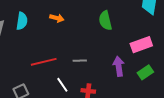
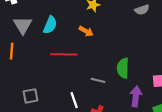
green semicircle: (105, 21) -> (123, 68), moved
red line: (44, 62) -> (64, 54), moved

